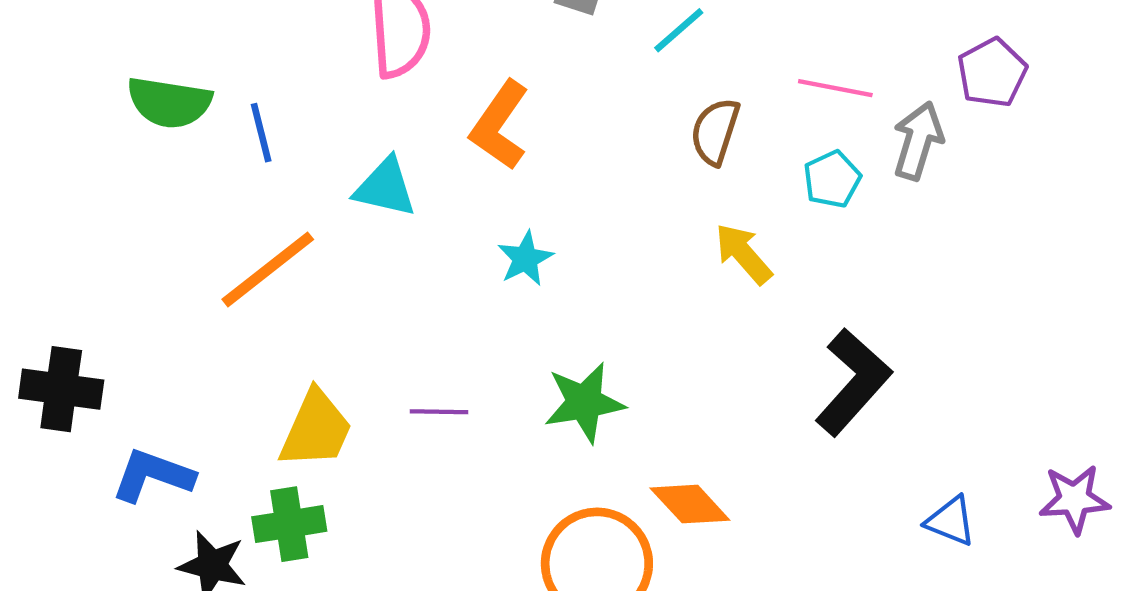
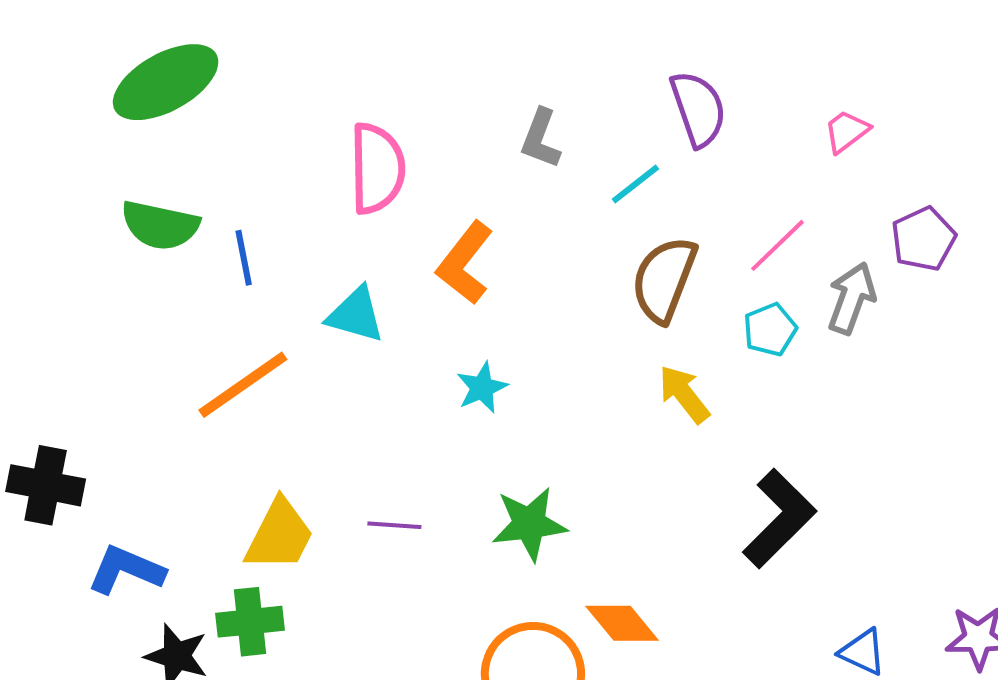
pink line: (835, 88) -> (778, 245), turned -58
brown semicircle: (715, 131) -> (664, 279), size x1.4

